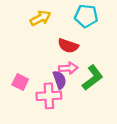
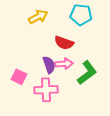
purple semicircle: (60, 80) -> (49, 65), moved

